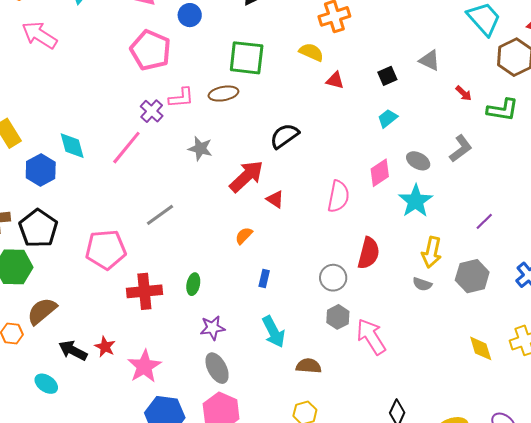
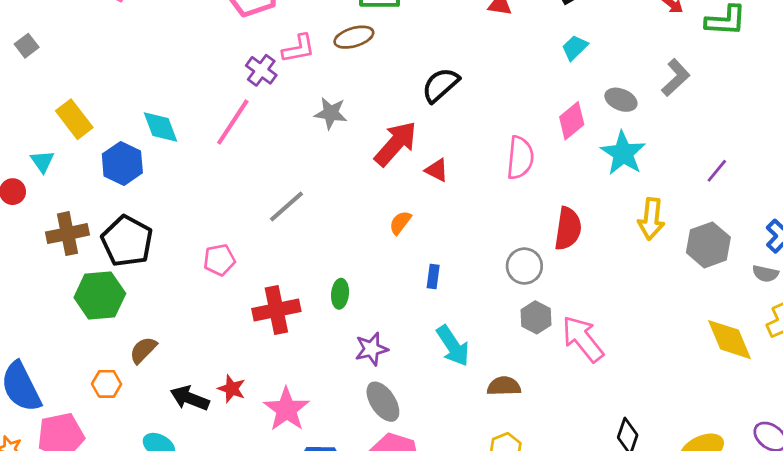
pink pentagon: (106, 250) -> (219, 260), size x0.6
gray semicircle: (422, 284) -> (765, 274), moved
brown semicircle: (42, 311) -> (143, 350), size x0.7
yellow diamond: (481, 348) -> (729, 340), size x1.4

